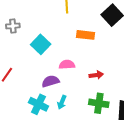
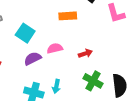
purple semicircle: (51, 81) -> (33, 58), moved
green cross: (99, 103) -> (93, 81), turned 30

